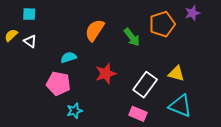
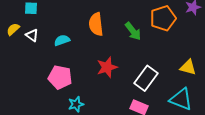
orange semicircle: (95, 30) -> (96, 24), turned -40
cyan semicircle: (68, 57) -> (62, 40), moved
yellow triangle: (176, 74) -> (188, 67), moved

